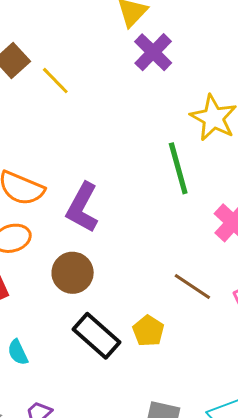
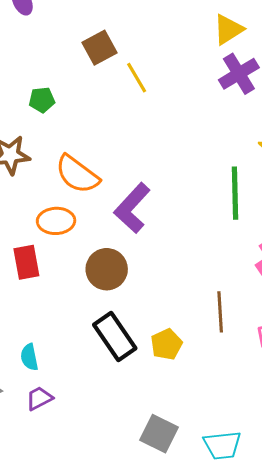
brown line: (192, 287) -> (220, 312), turned 39
cyan semicircle: (18, 352) -> (29, 357), moved

